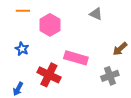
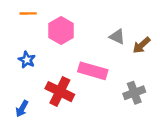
gray triangle: (96, 14) -> (117, 37), moved
brown arrow: (120, 49) -> (142, 45), moved

